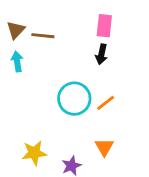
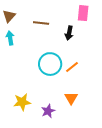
pink rectangle: (104, 26) -> (83, 13), moved
brown line: (43, 36) -> (41, 23), moved

